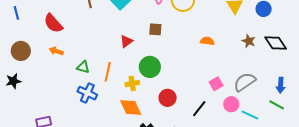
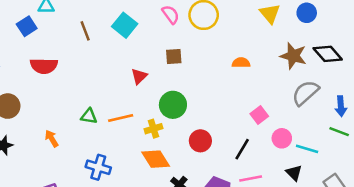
red semicircle: (53, 23) -> (44, 66), turned -40
brown star: (249, 41) -> (293, 56), size x1.5
orange arrow: (56, 51) -> (52, 139), moved, turned 48
orange line: (108, 72) -> (121, 118), turned 72
gray semicircle: (245, 82) -> (305, 93), moved
blue cross: (87, 93) -> (98, 167), moved

